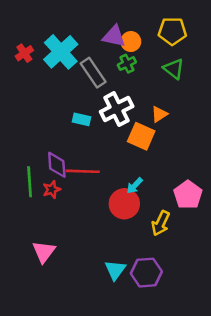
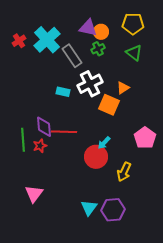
pink pentagon: (188, 195) -> (145, 138), moved

